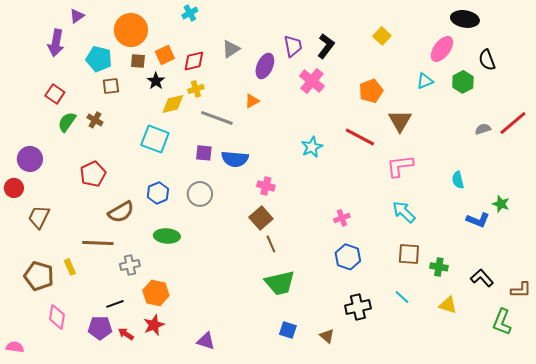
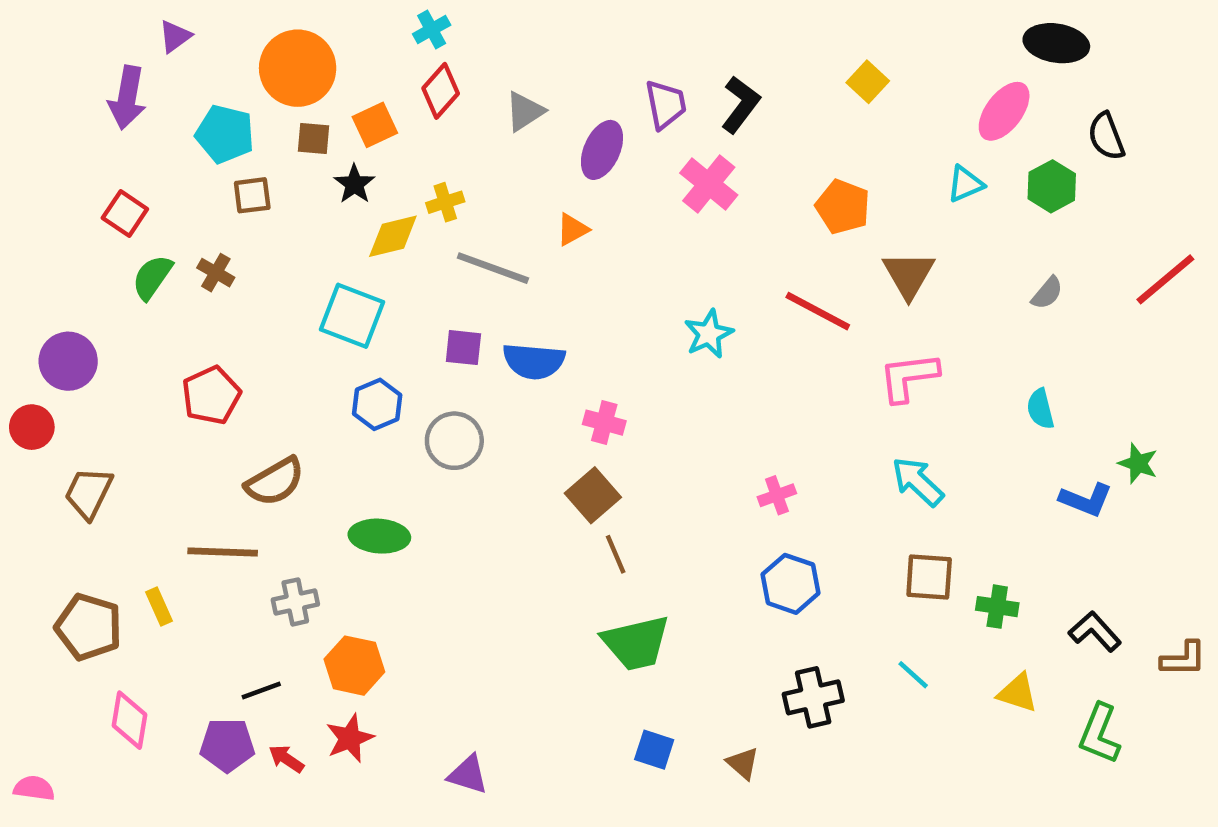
red diamond: (194, 61) -> (441, 91), moved, turned -35
orange pentagon: (371, 91) -> (843, 207), turned -30
gray semicircle: (483, 129) -> (1047, 293), moved, turned 147
blue hexagon: (158, 193) -> (377, 404), moved
green L-shape: (502, 322) -> (1099, 734), moved

